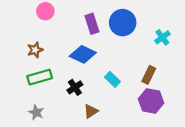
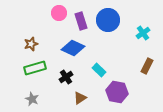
pink circle: (45, 11) -> (59, 13), moved
brown rectangle: (149, 75) -> (147, 66), moved
purple hexagon: (151, 101) -> (117, 92), moved

